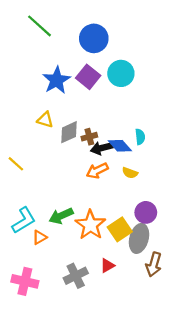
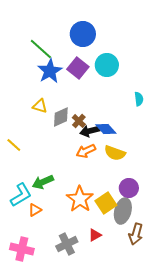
green line: (40, 26) -> (41, 49), moved
brown cross: (89, 137) -> (79, 121), turned -32
cyan semicircle: (140, 137) -> (139, 99), moved
yellow semicircle: (130, 173) -> (115, 153), size x1.5
green arrow: (61, 216) -> (43, 182), moved

